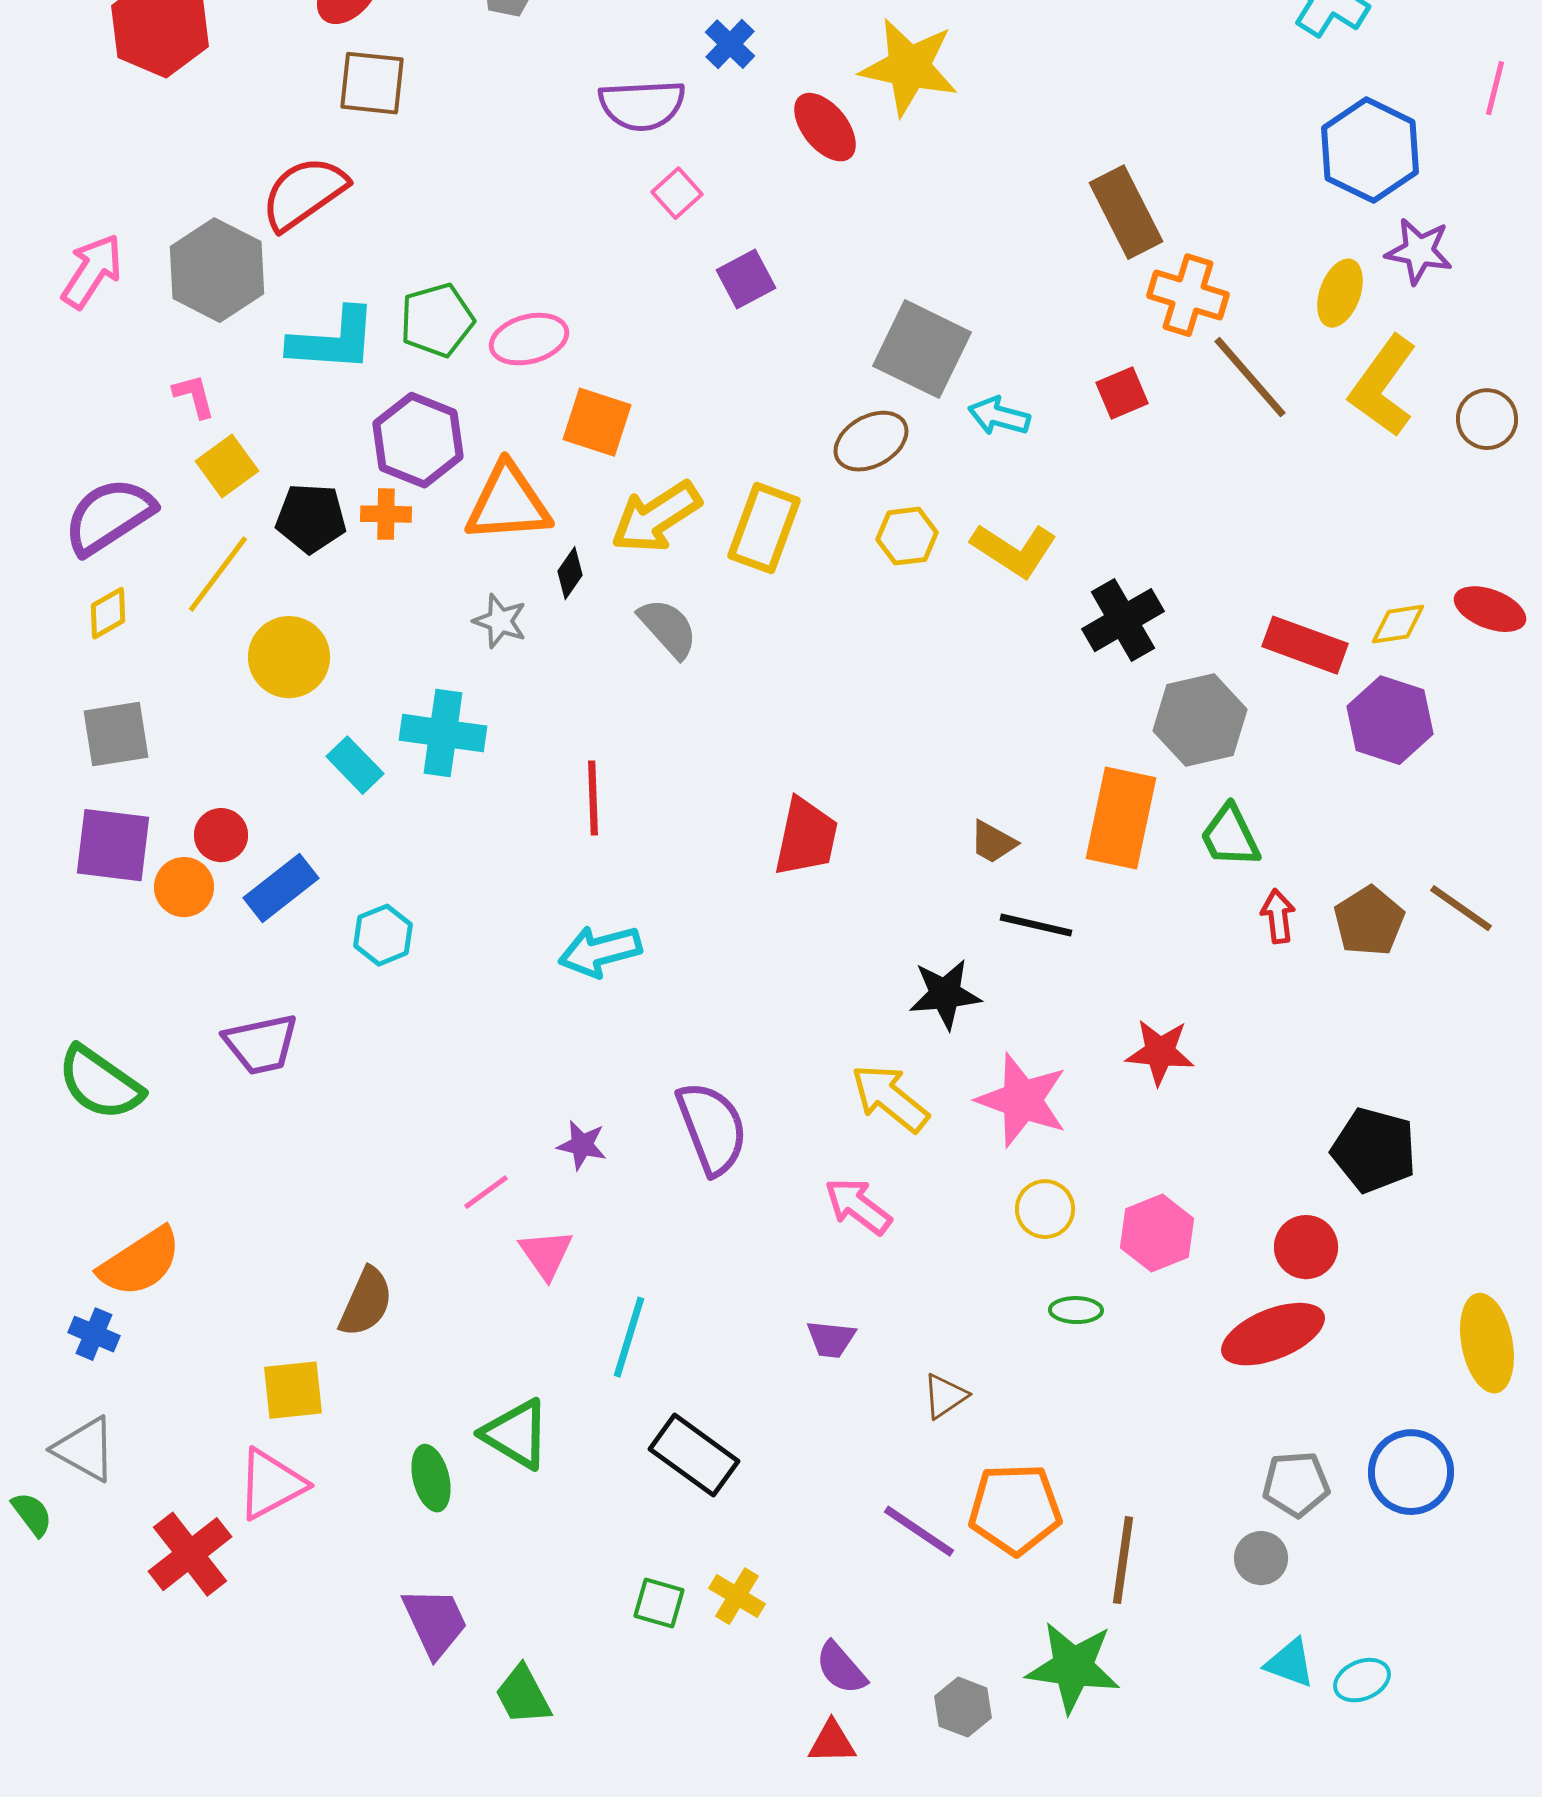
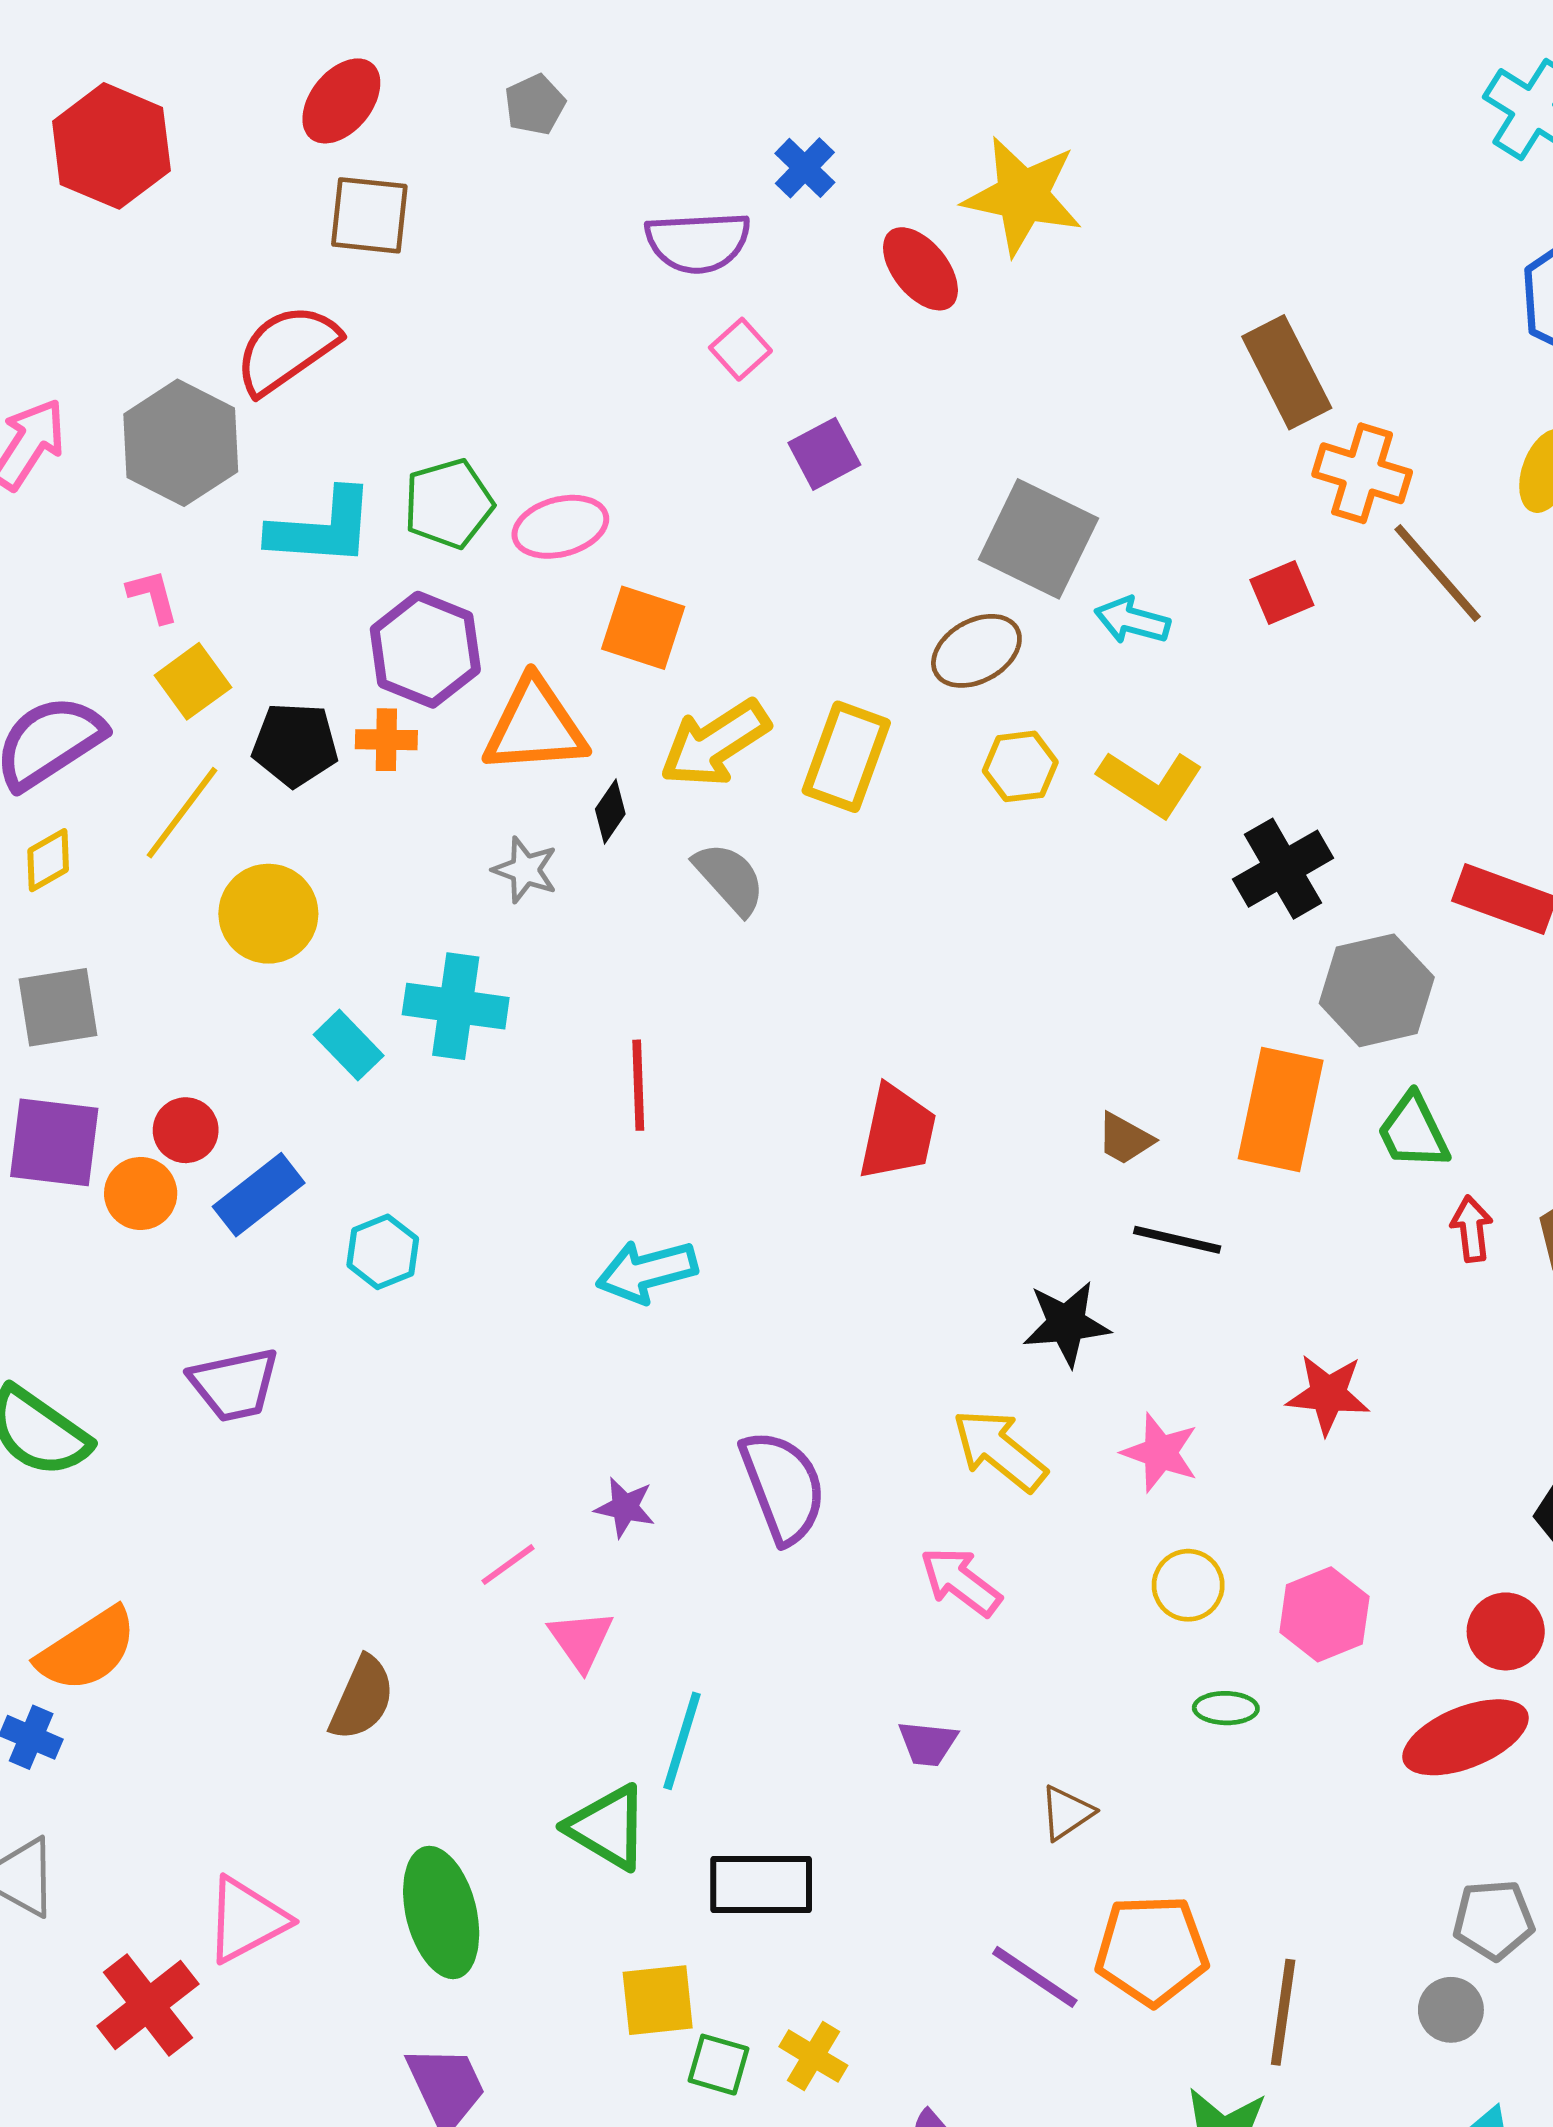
pink star: (1022, 1100) -> (1160, 1453), size x0.7
yellow square: (293, 1390) -> (658, 2000), moved
green triangle: (516, 1434) -> (608, 1827), moved
black rectangle: (694, 1455) -> (761, 1885), turned -36
green ellipse: (431, 1478) -> (441, 1912), size x1.6

